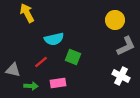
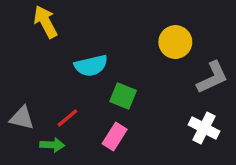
yellow circle: (115, 20) -> (175, 42), moved
red line: (41, 62) -> (67, 118), moved
pink rectangle: (58, 83) -> (115, 136), moved, turned -49

